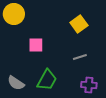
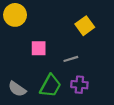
gray line: (80, 57) -> (71, 59), moved
purple cross: (89, 85) -> (79, 85), moved

